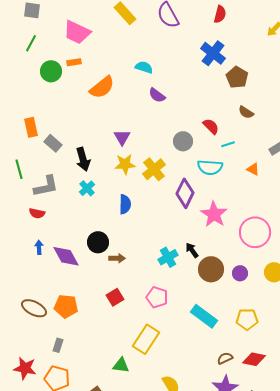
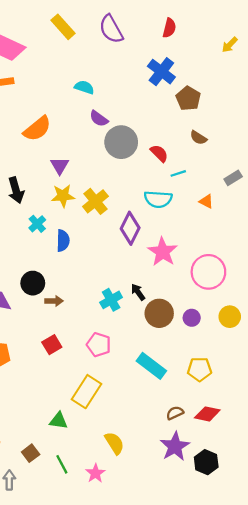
orange semicircle: (102, 87) -> (37, 129), moved
gray circle: (183, 141) -> (121, 142), moved, size x1.5
cyan cross: (87, 188) -> (37, 224), moved

